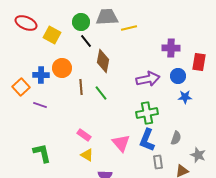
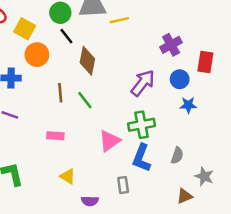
purple cross: (171, 48) -> (171, 45), turned -30
orange circle: (62, 68) -> (37, 55), moved
purple arrow: (148, 79) -> (143, 83), turned -40
pink rectangle: (84, 135) -> (55, 136), moved, turned -32
pink triangle: (121, 143) -> (110, 141), moved, turned 36
gray rectangle: (158, 162) -> (123, 185), moved

